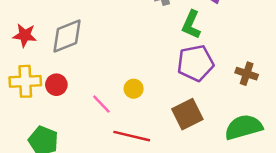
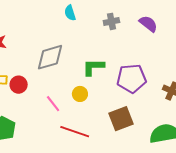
green L-shape: (191, 25) -> (93, 67), moved, turned 60
gray diamond: (67, 36) -> (50, 57), moved

